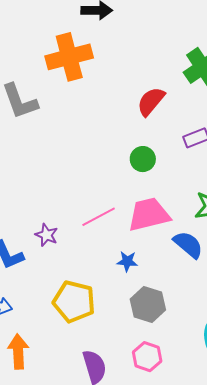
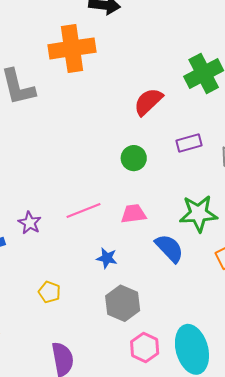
pink trapezoid: (149, 214) -> (134, 214), size x0.6
yellow pentagon: (74, 302) -> (49, 292), size x0.5
pink hexagon: (147, 357) -> (145, 348), moved

